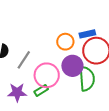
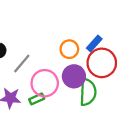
blue rectangle: (87, 34) -> (94, 44), turned -42

